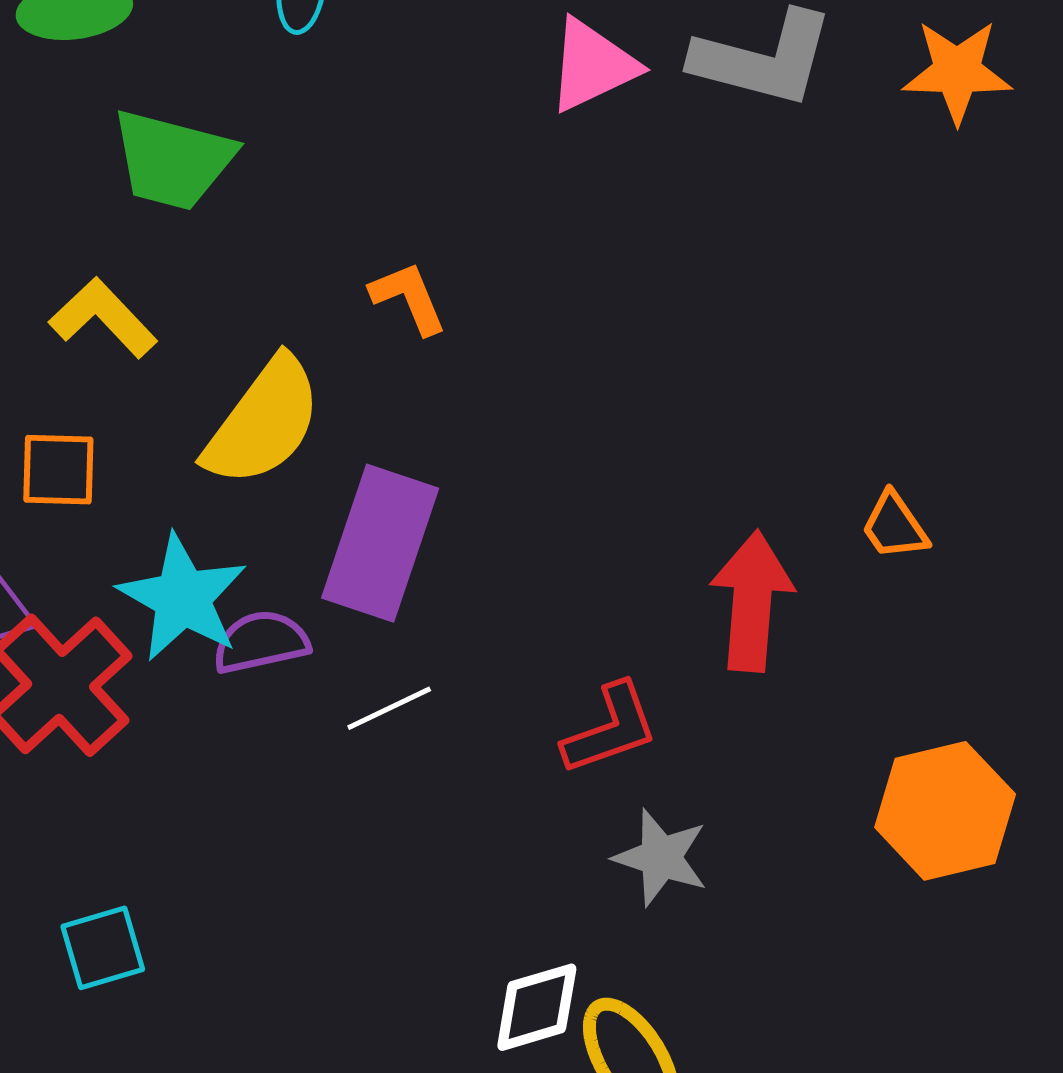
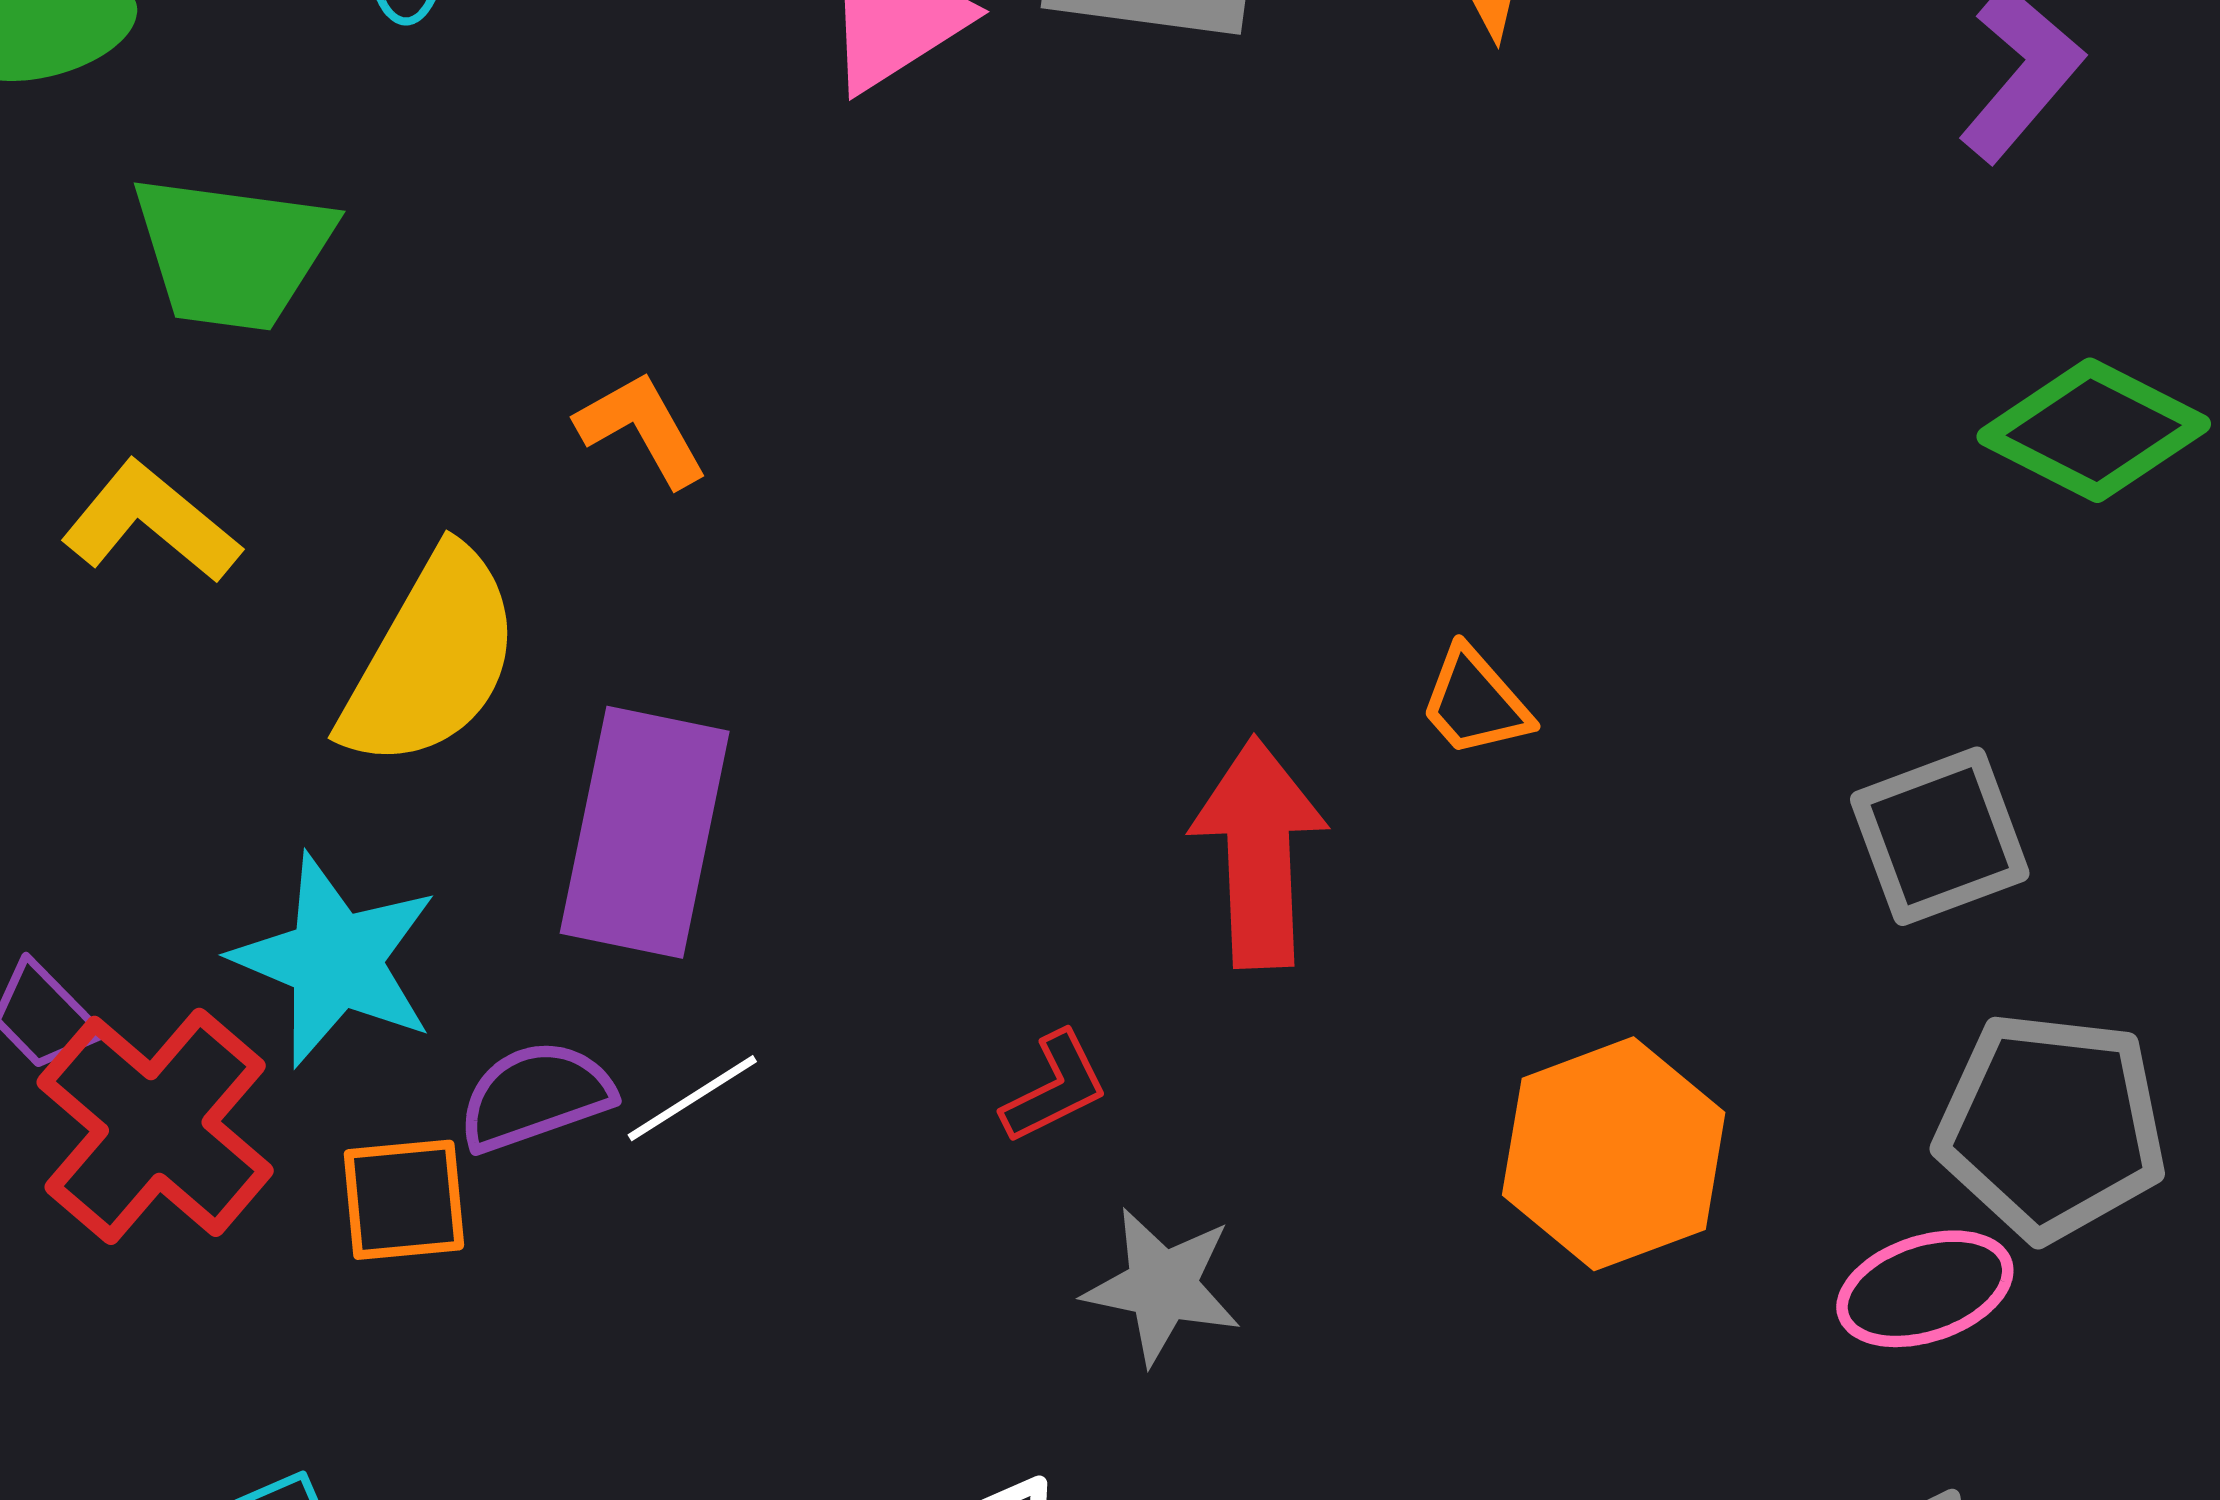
orange square: (58, 470) -> (404, 1200), moved
purple semicircle: (261, 642) -> (535, 1096), moved
red L-shape: (610, 729) -> (1055, 1087), size x0.7

